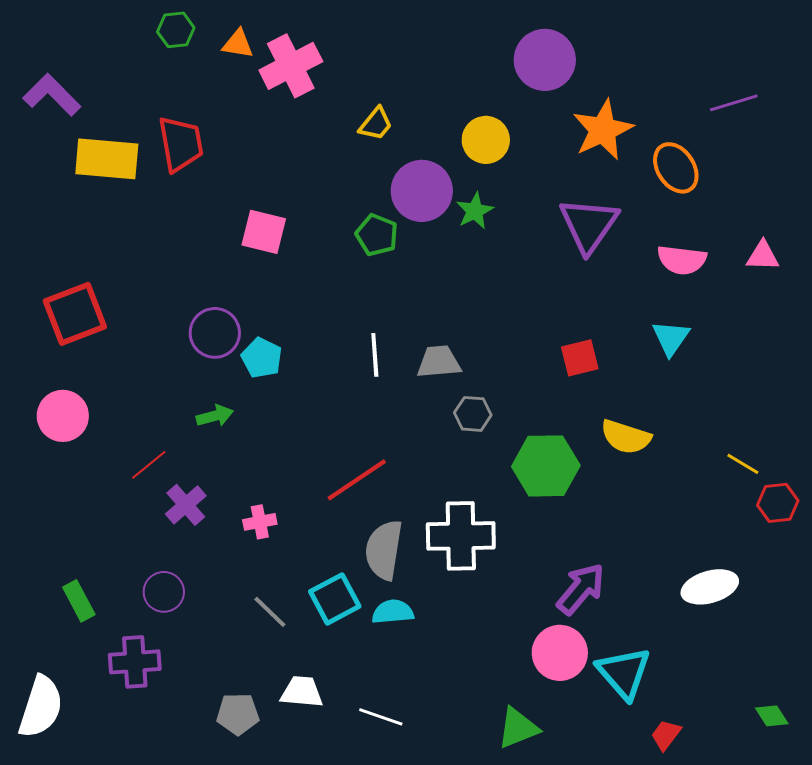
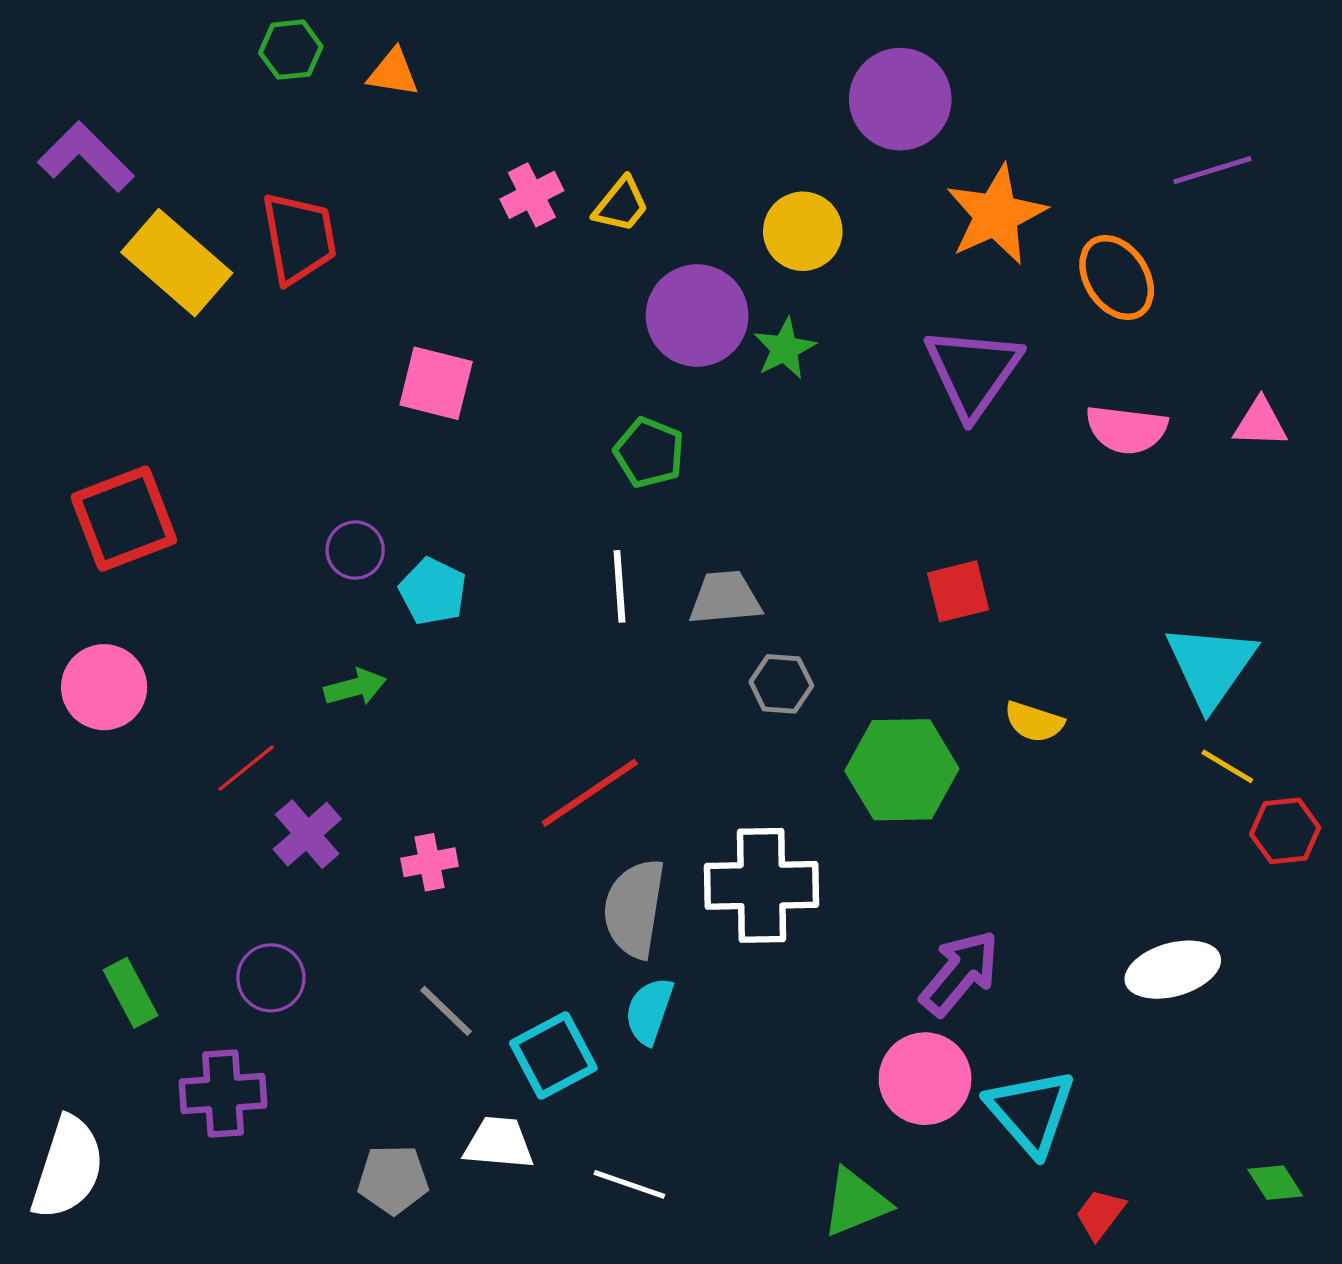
pink cross: (291, 66) -> (532, 195), moved, size x0.6
yellow rectangle: (107, 159) -> (177, 263), turned 36
green pentagon: (377, 235) -> (649, 453), moved
purple circle: (215, 333) -> (355, 550), size x0.7
cyan triangle: (671, 338) -> (1211, 666), moved, size x1.5
yellow semicircle: (626, 437) -> (1034, 722), size x0.7
cyan square: (335, 599) -> (553, 1056), moved
cyan semicircle: (393, 612) -> (649, 1011), turned -66

